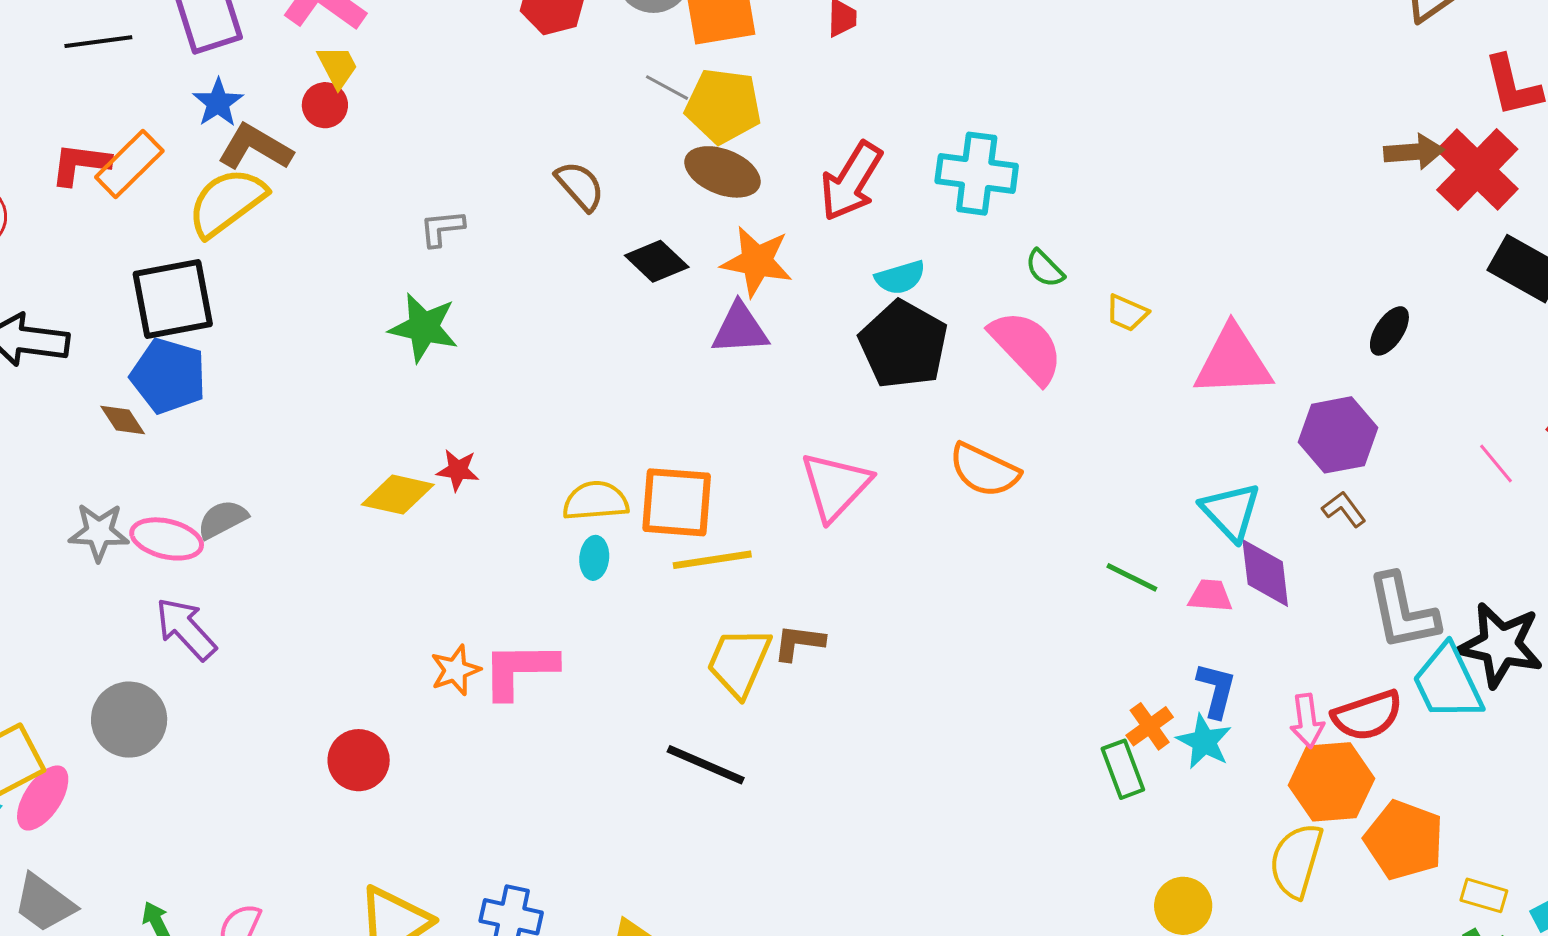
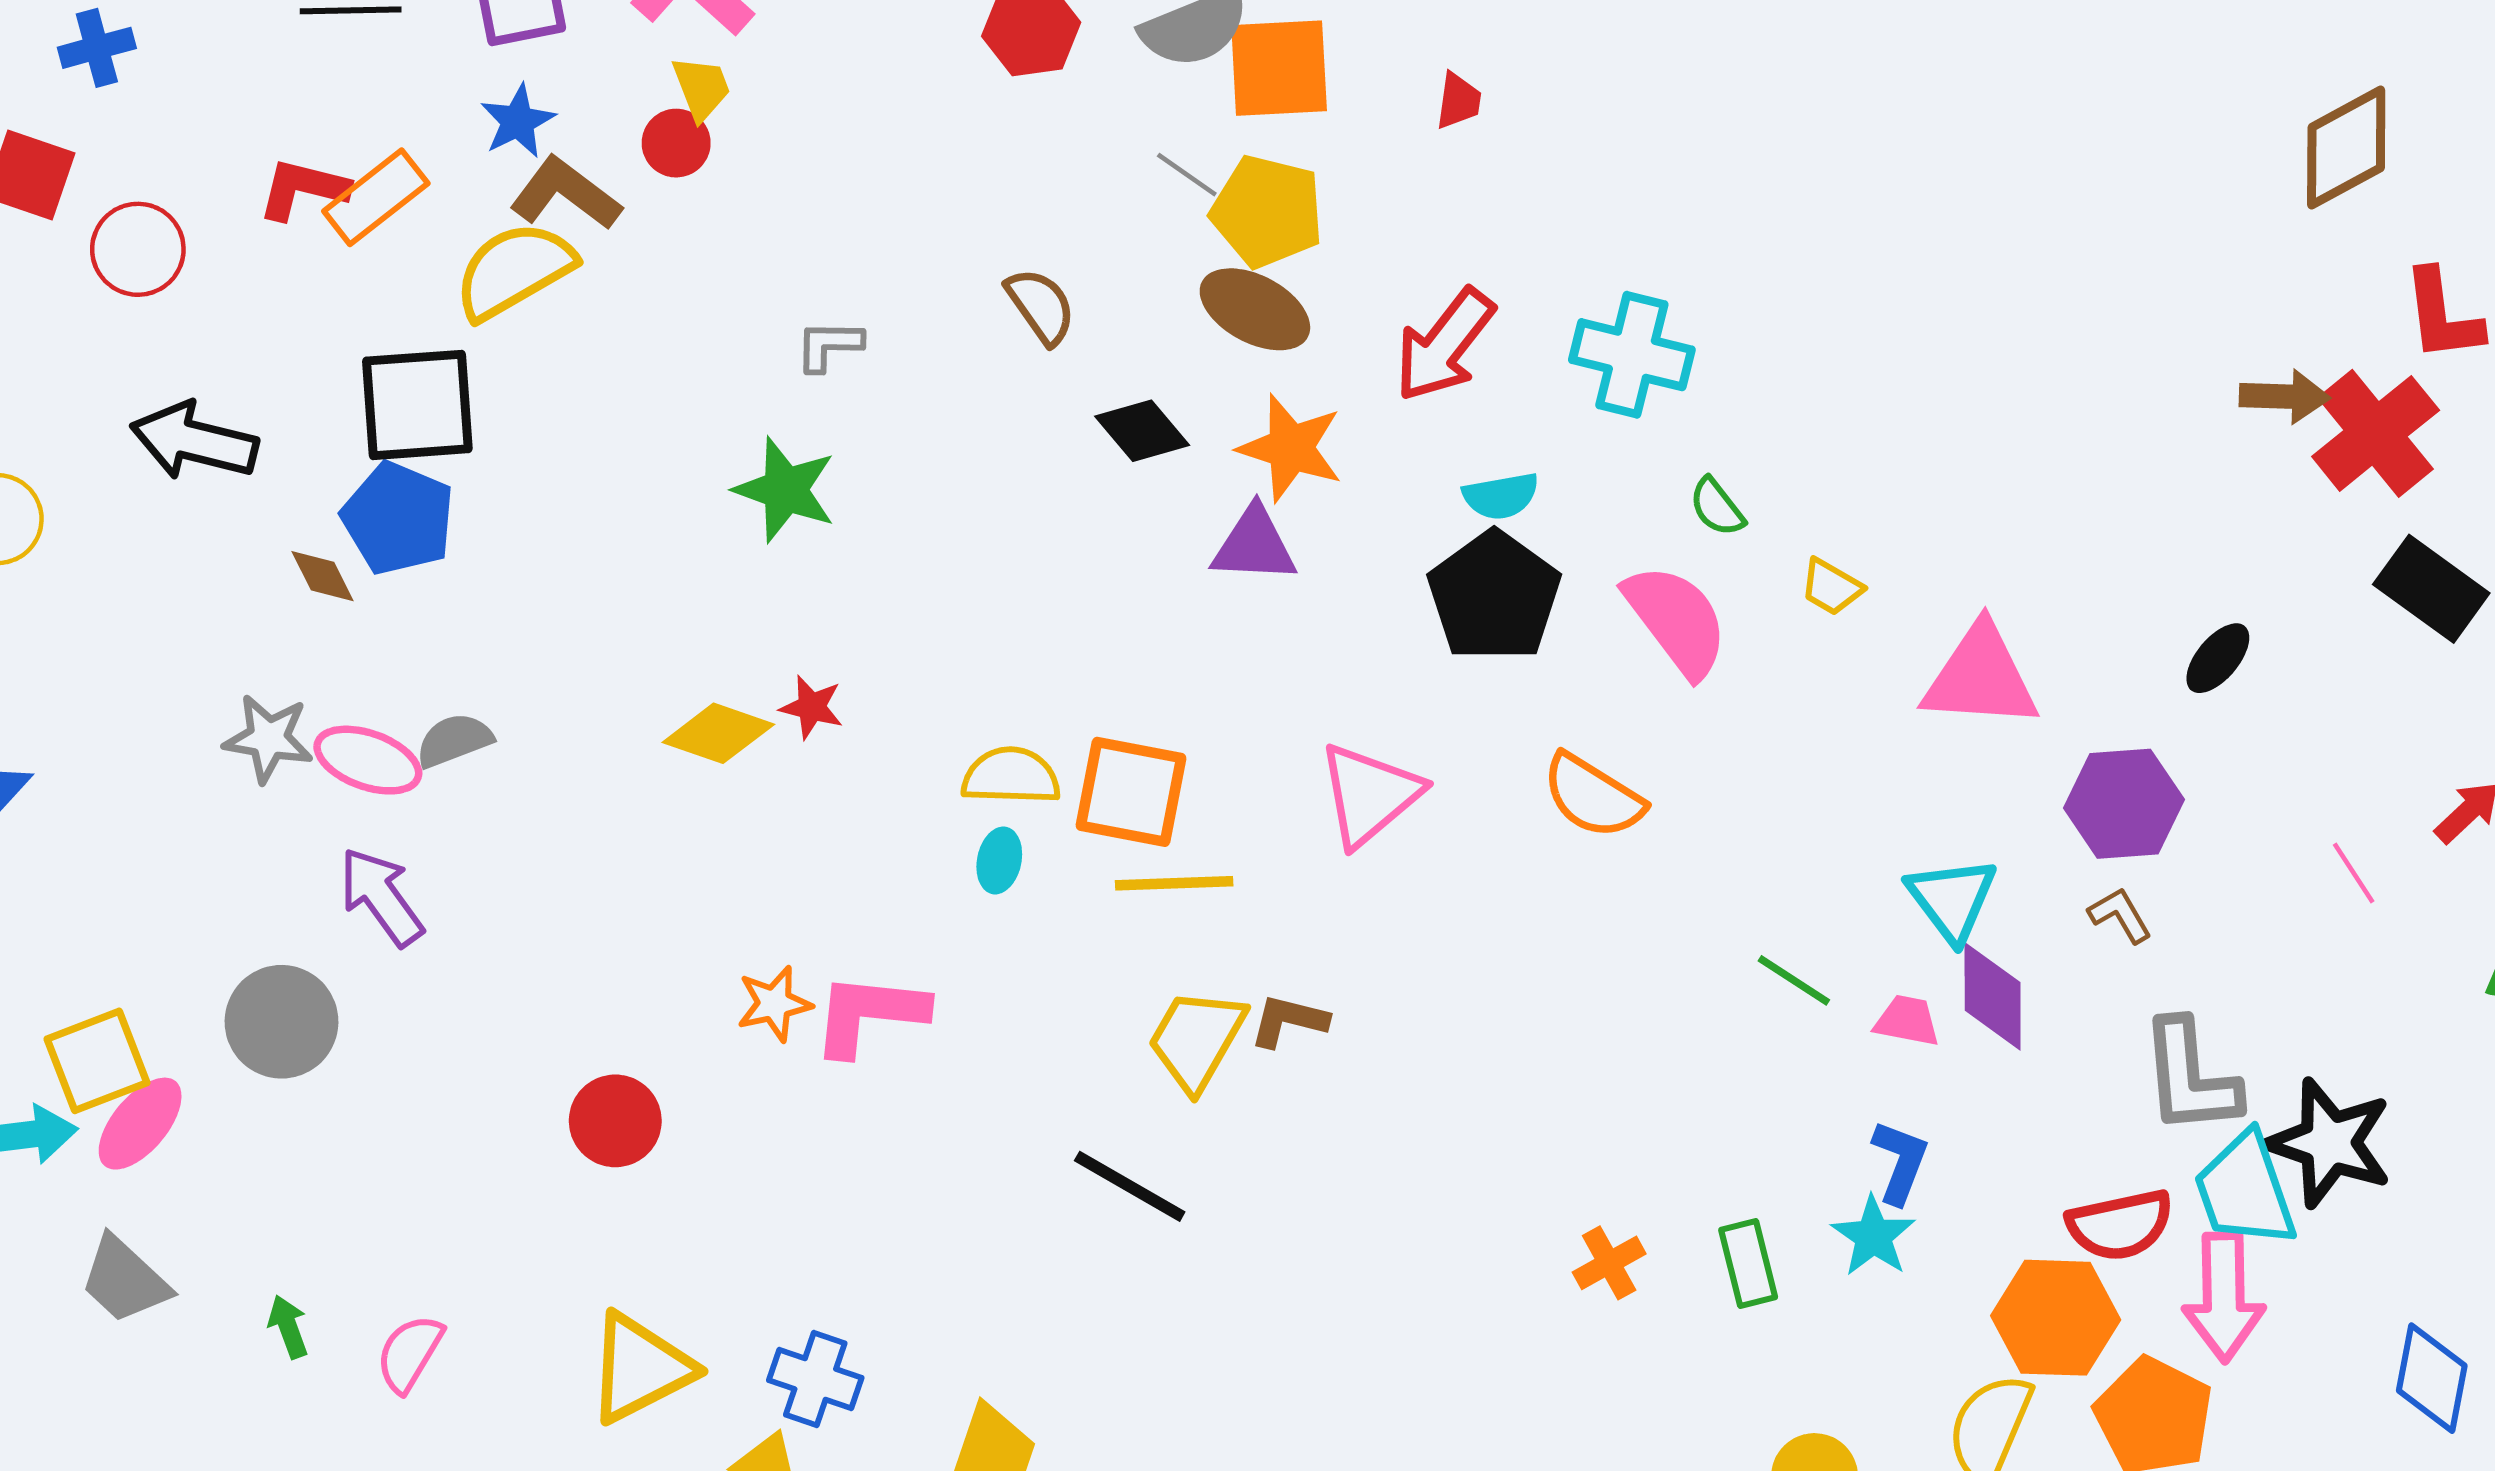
pink arrow: (1307, 721) -> (2224, 1297), moved, size x1.6
orange cross: (1150, 726) -> (1609, 1263), moved

